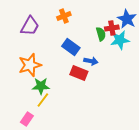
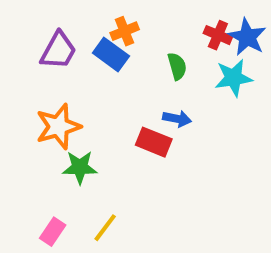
red cross: (112, 28) -> (218, 35), moved, turned 32
green semicircle: (101, 34) -> (177, 66), moved
blue rectangle: (71, 47) -> (111, 54), moved
yellow line: (43, 100) -> (105, 228), moved

